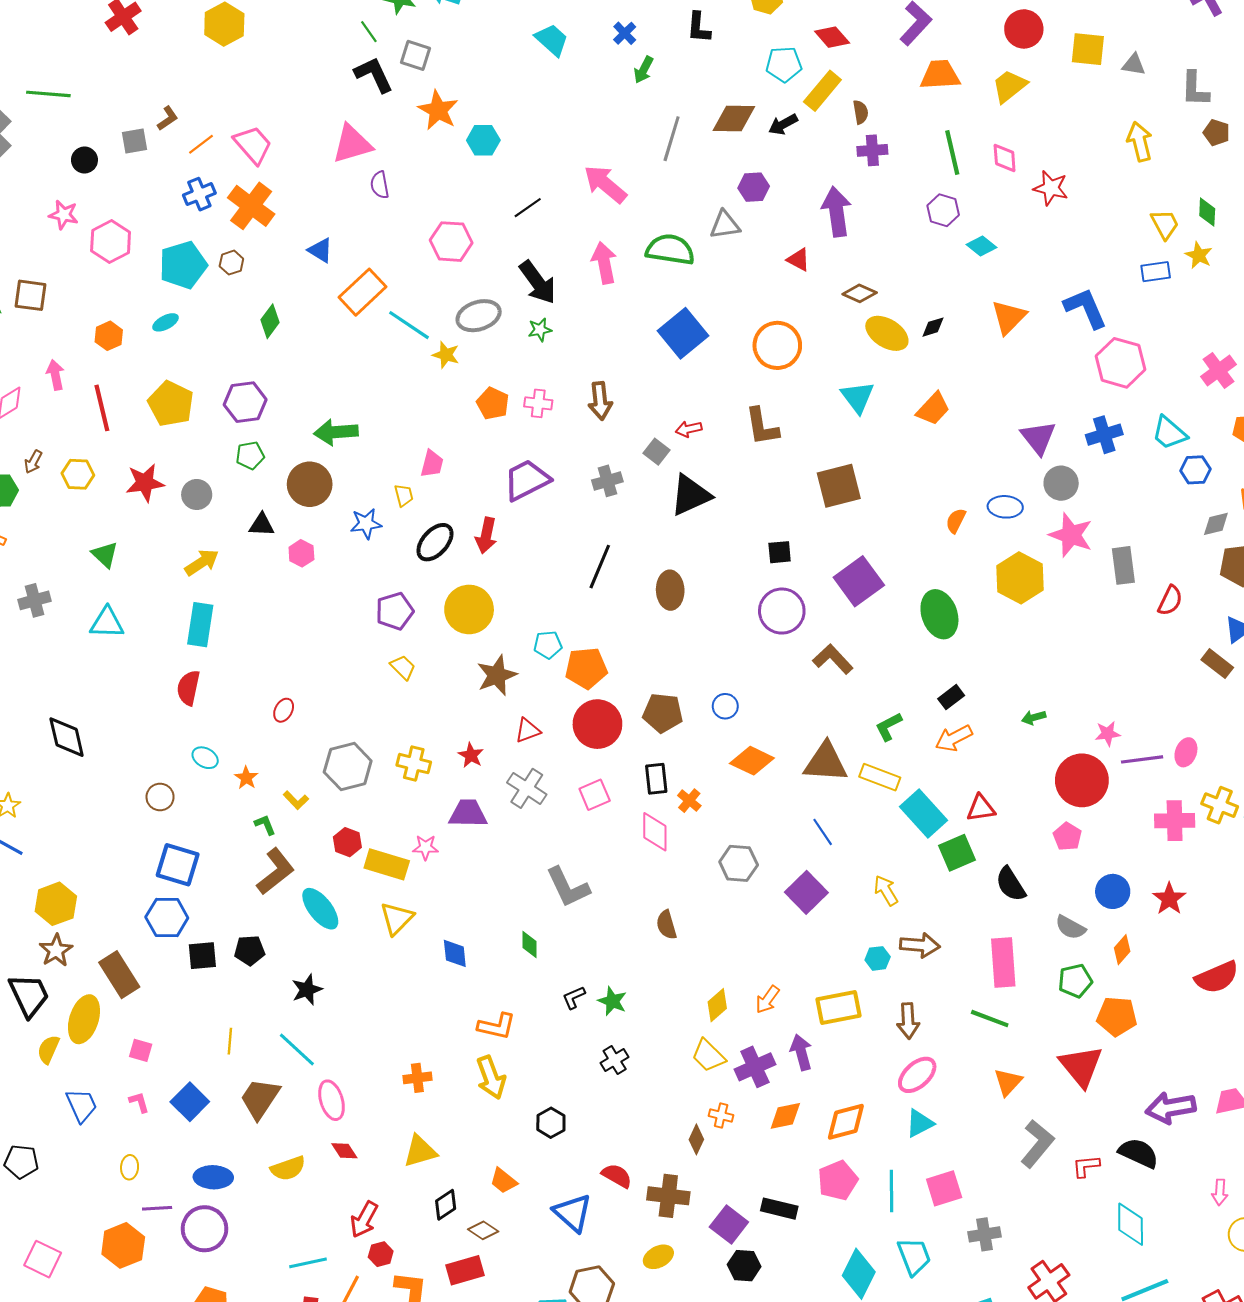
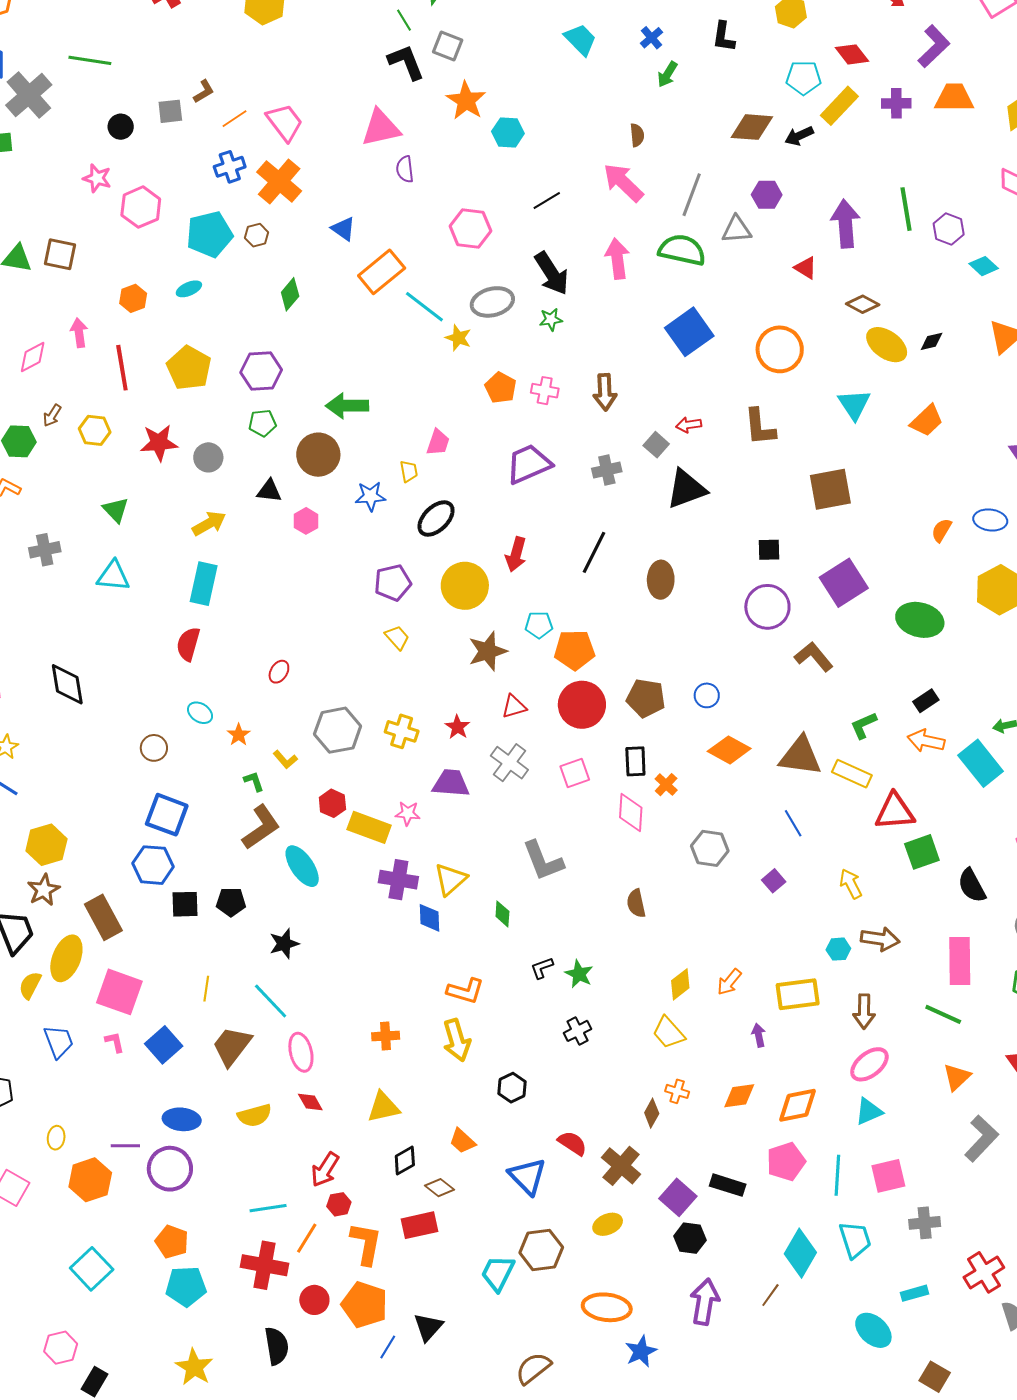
brown semicircle: (861, 112) -> (637, 135), moved
gray line: (672, 139) -> (692, 195), moved
purple cross: (872, 150) -> (896, 103), moved
green line: (952, 152) -> (906, 209), moved
red arrow: (486, 535) -> (516, 554), moved
green ellipse: (939, 614) -> (920, 620), turned -60
orange arrow: (954, 738) -> (926, 741), turned 36
red triangle: (981, 808) -> (895, 812), moved, size x1.4
cyan rectangle: (923, 813) -> (981, 763), moved
purple square: (806, 892) -> (774, 881), size x0.6
yellow triangle: (397, 918) -> (450, 879), moved
pink square: (141, 1050) -> (119, 992), size x2.0
purple arrow: (801, 1052) -> (759, 1035), size x0.7
purple cross: (755, 1067) -> (398, 880), moved, turned 30
yellow ellipse: (130, 1167) -> (56, 1138), moved
brown cross: (668, 1196) -> (621, 1166), turned 30

